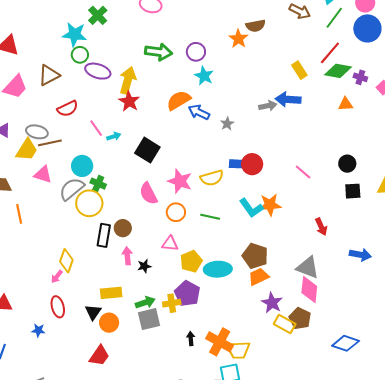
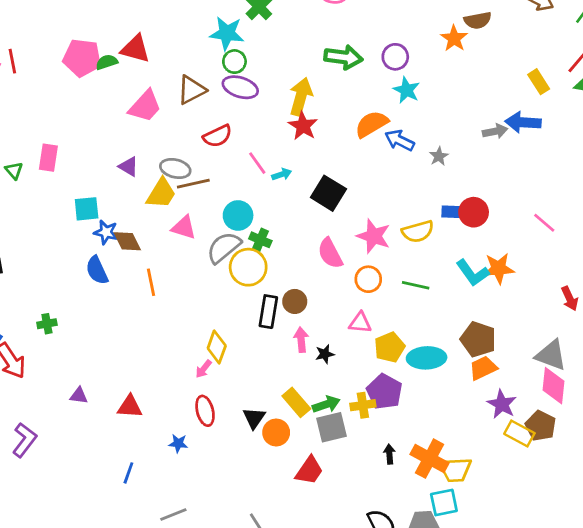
purple ellipse: (98, 71) -> (240, 87), moved
yellow rectangle: (111, 293) -> (296, 402), moved, turned 55
red trapezoid: (99, 356) -> (309, 470), moved

